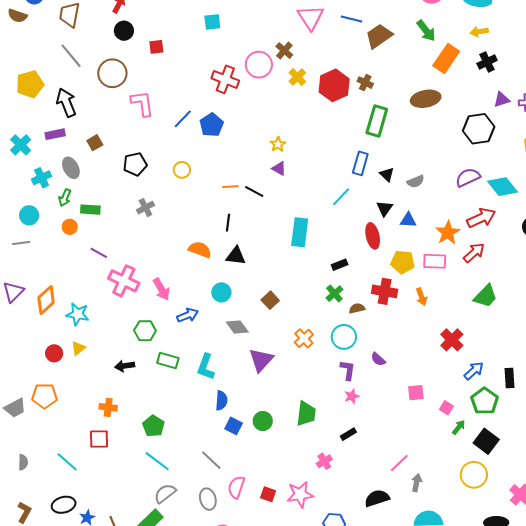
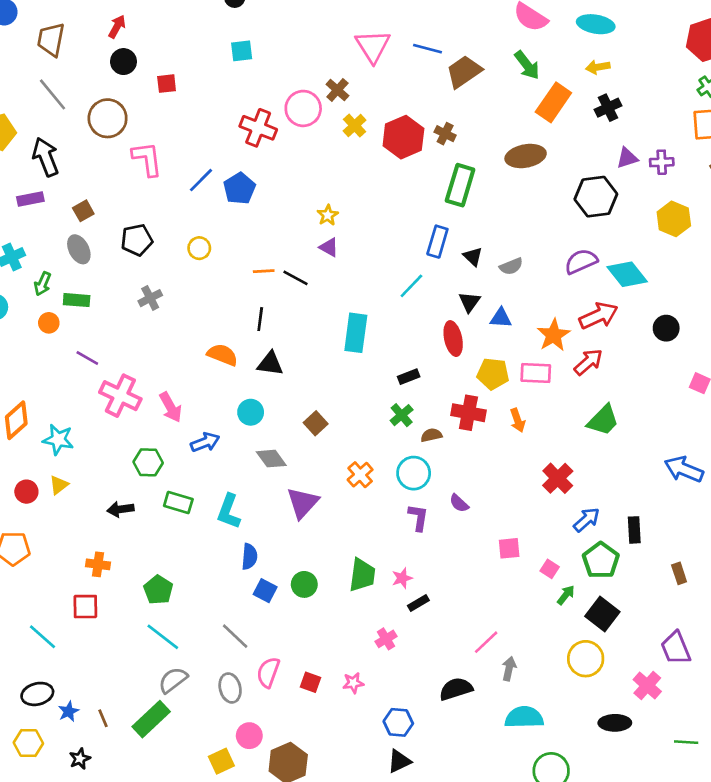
gray ellipse: (71, 168) -> (79, 249), moved
pink star: (352, 396) -> (402, 578), moved
pink star: (300, 494) -> (353, 683), size x0.6

